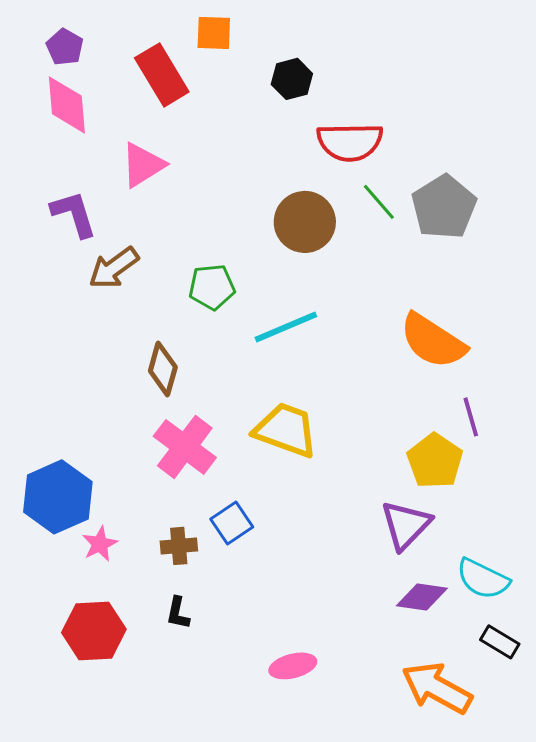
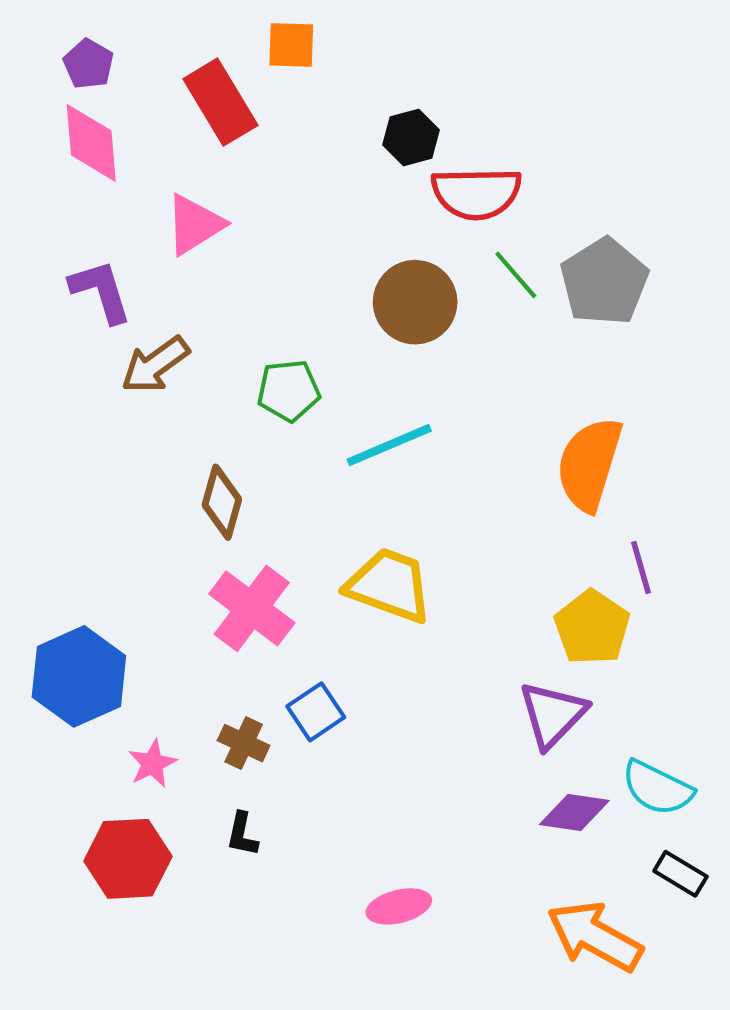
black hexagon: (292, 79) -> (411, 137), moved
orange semicircle: (433, 341) -> (589, 464), turned 74
pink star: (100, 544) -> (152, 764), moved
brown cross: (179, 546) -> (244, 743), turned 30

